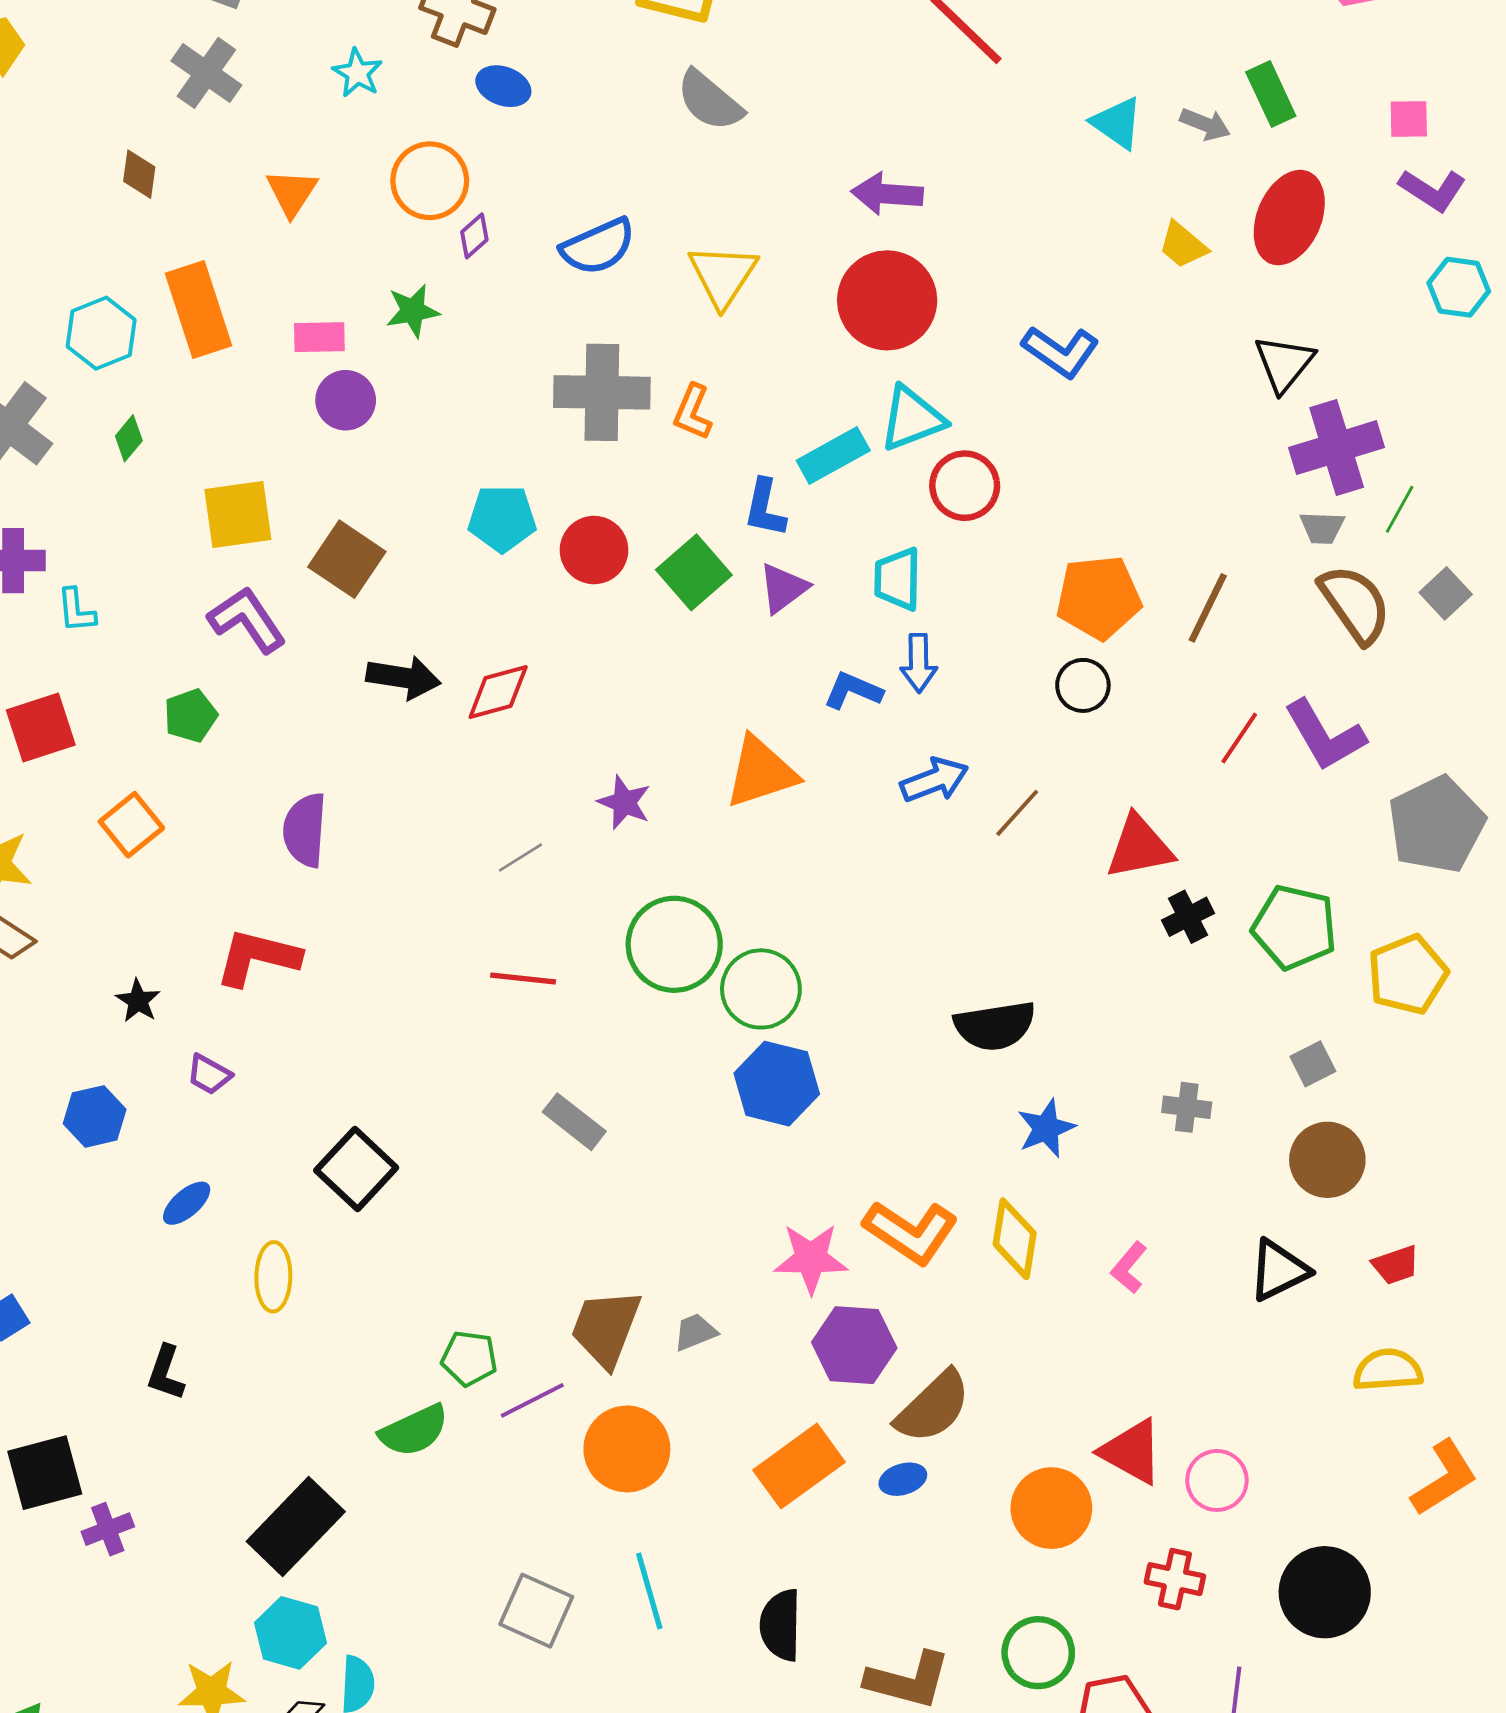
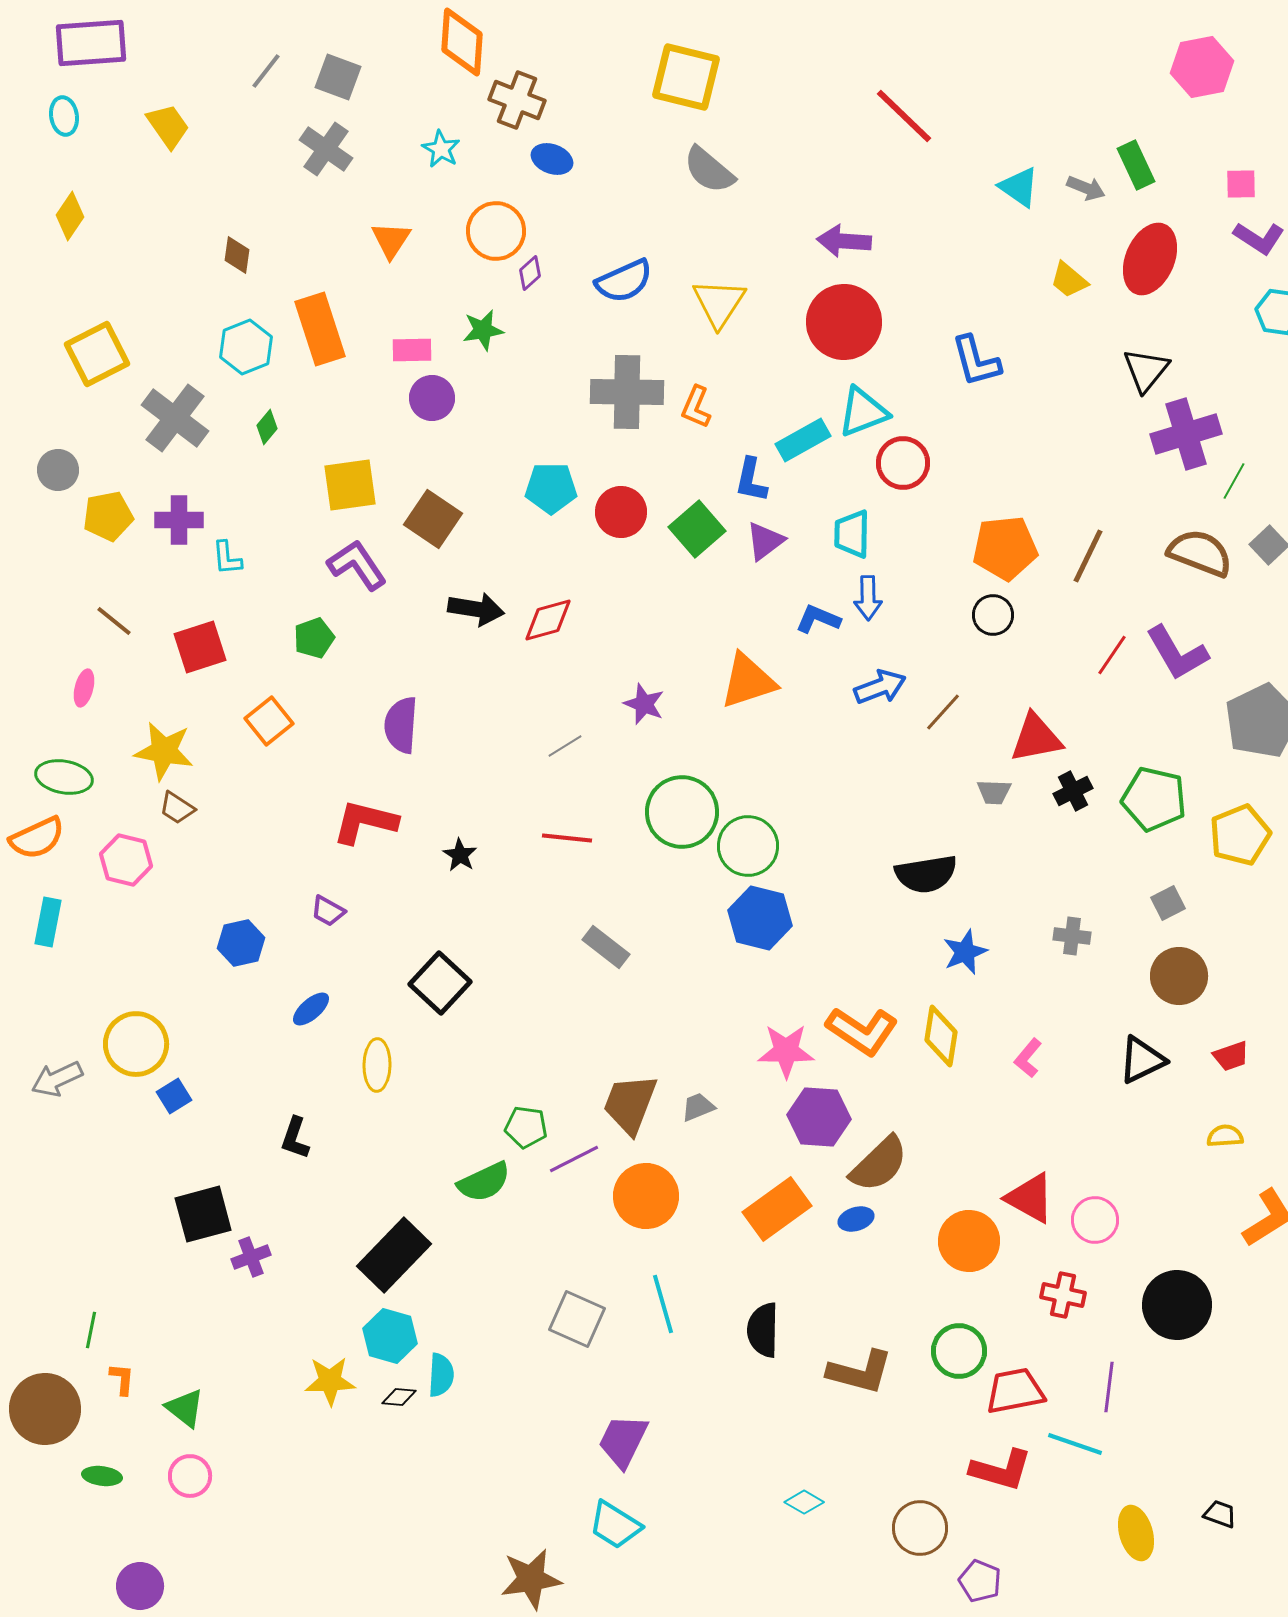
brown diamond: (139, 174) -> (237, 255), moved
blue L-shape: (1061, 352) -> (976, 361), turned 40
gray trapezoid: (1322, 528) -> (994, 792), moved
brown semicircle: (1355, 604) -> (1200, 553), turned -34
black star: (138, 1001) -> (460, 855), moved
yellow semicircle: (1388, 1370) -> (1225, 1136), size x0.7

